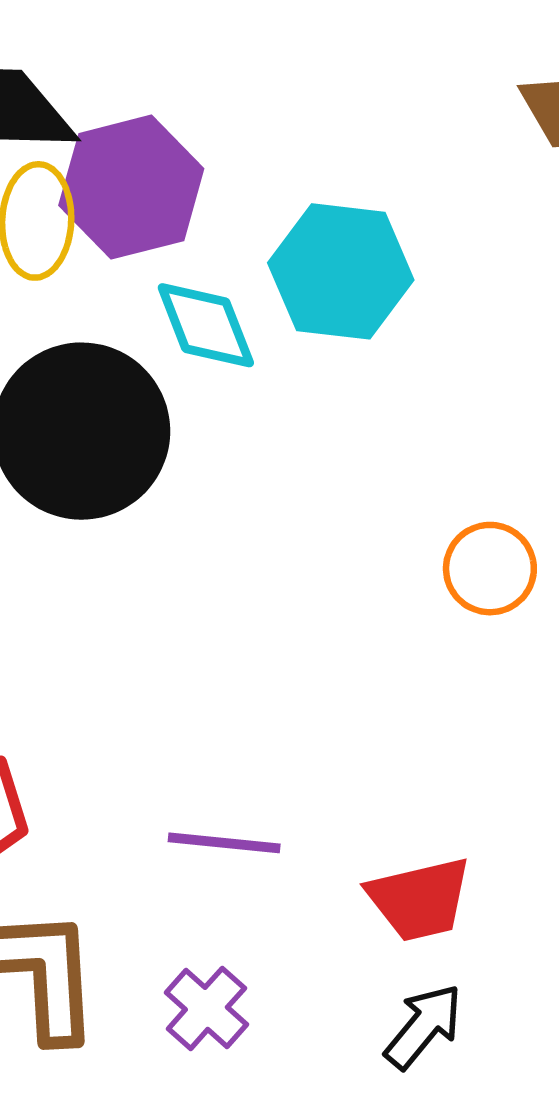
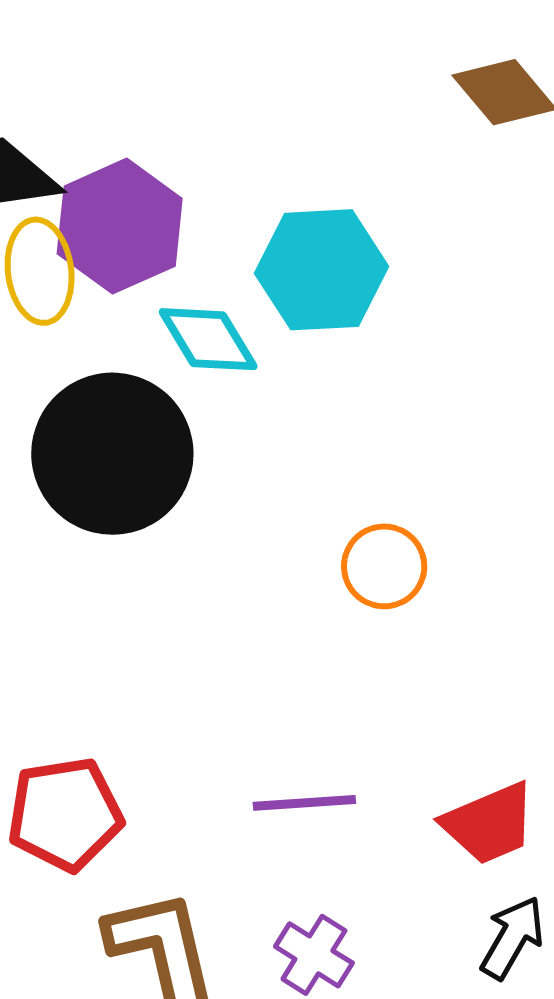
orange circle: (490, 569) -> (384, 566), moved

